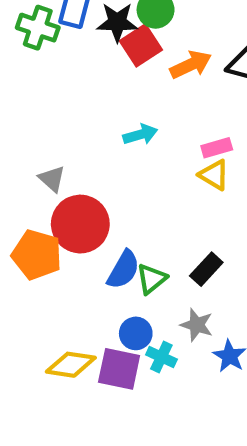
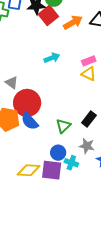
blue semicircle: (123, 270) -> (30, 121), moved, turned 114

